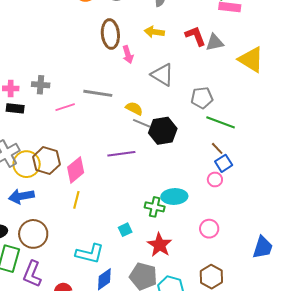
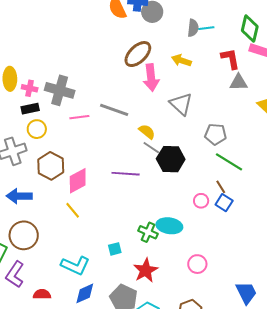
brown ellipse: (110, 34) -> (138, 54), turned 40
red L-shape: (195, 36) -> (230, 59), moved
pink arrow: (128, 55) -> (151, 78), size x1.5
gray cross: (41, 85) -> (60, 90), size x1.6
black rectangle: (15, 108) -> (30, 109), turned -30
blue square: (224, 163) -> (224, 203), turned -36
yellow circle: (27, 164) -> (37, 129), moved, size x0.7
pink circle: (215, 179) -> (201, 201), moved
yellow line: (76, 200) -> (73, 210), turned -66
blue trapezoid: (263, 247) -> (246, 293), turned -55

